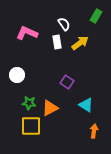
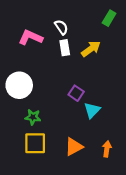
white semicircle: (64, 24) -> (61, 27), moved
white circle: (17, 75) -> (19, 85), size x1.5
cyan triangle: (86, 105) -> (92, 110), moved, turned 42
orange triangle: (50, 108) -> (74, 147), moved

